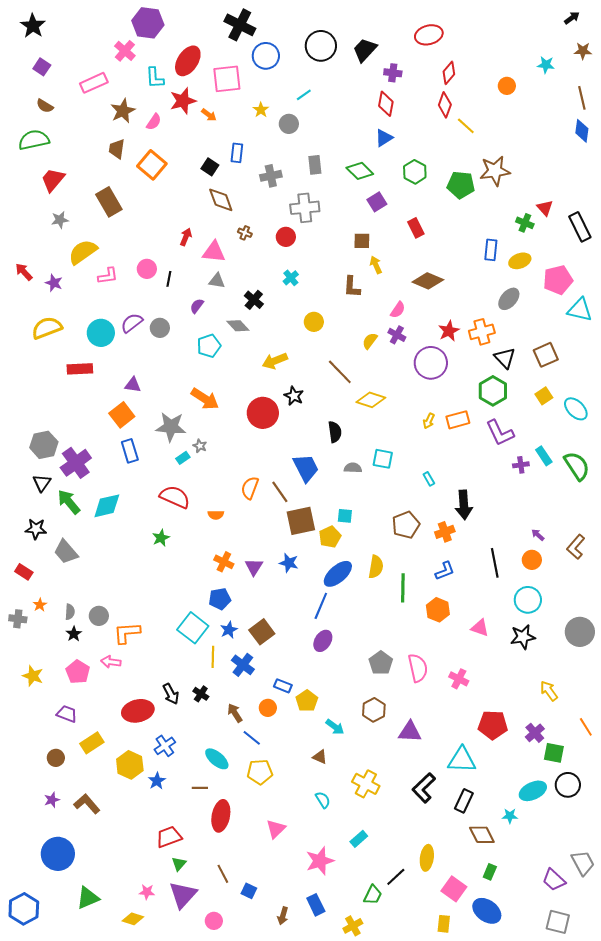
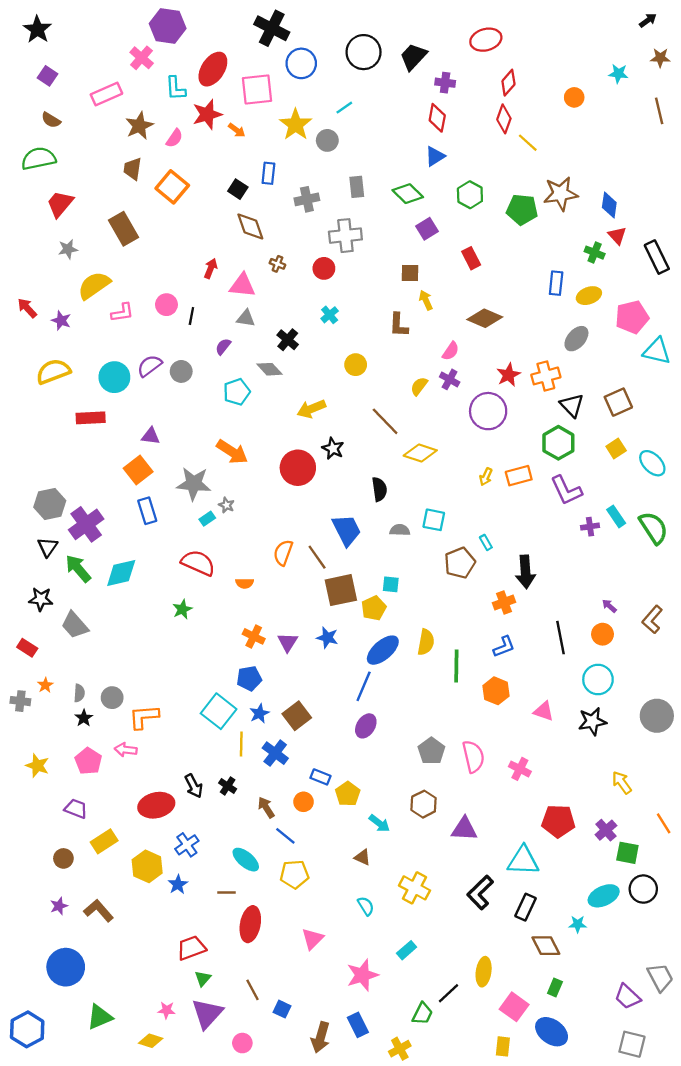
yellow star: (261, 110) -> (296, 125), size x1.8
blue diamond: (582, 131) -> (609, 205), moved
brown pentagon: (406, 525) -> (460, 563), moved
brown arrow: (283, 916) -> (321, 1037), size x1.5

